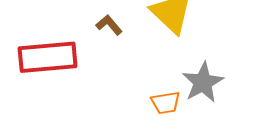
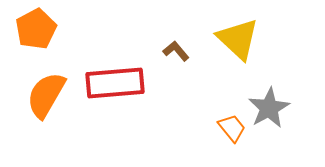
orange trapezoid: (166, 103) -> (232, 128), turned -120

